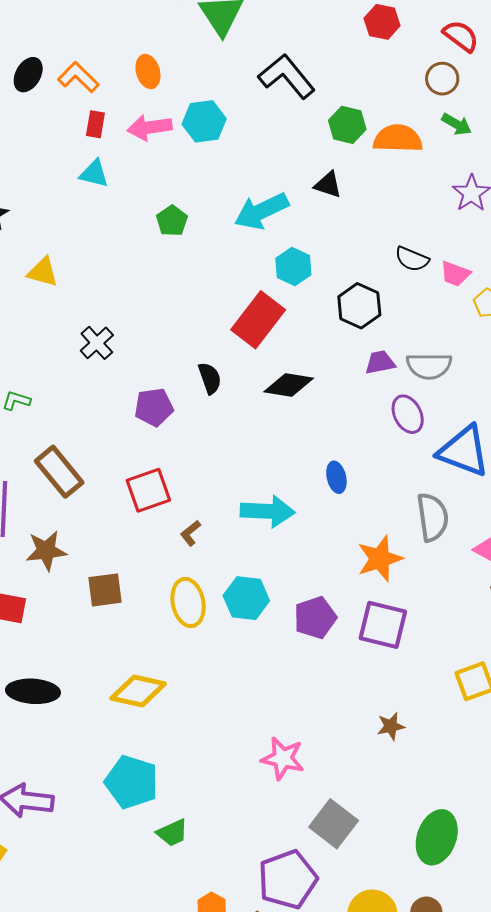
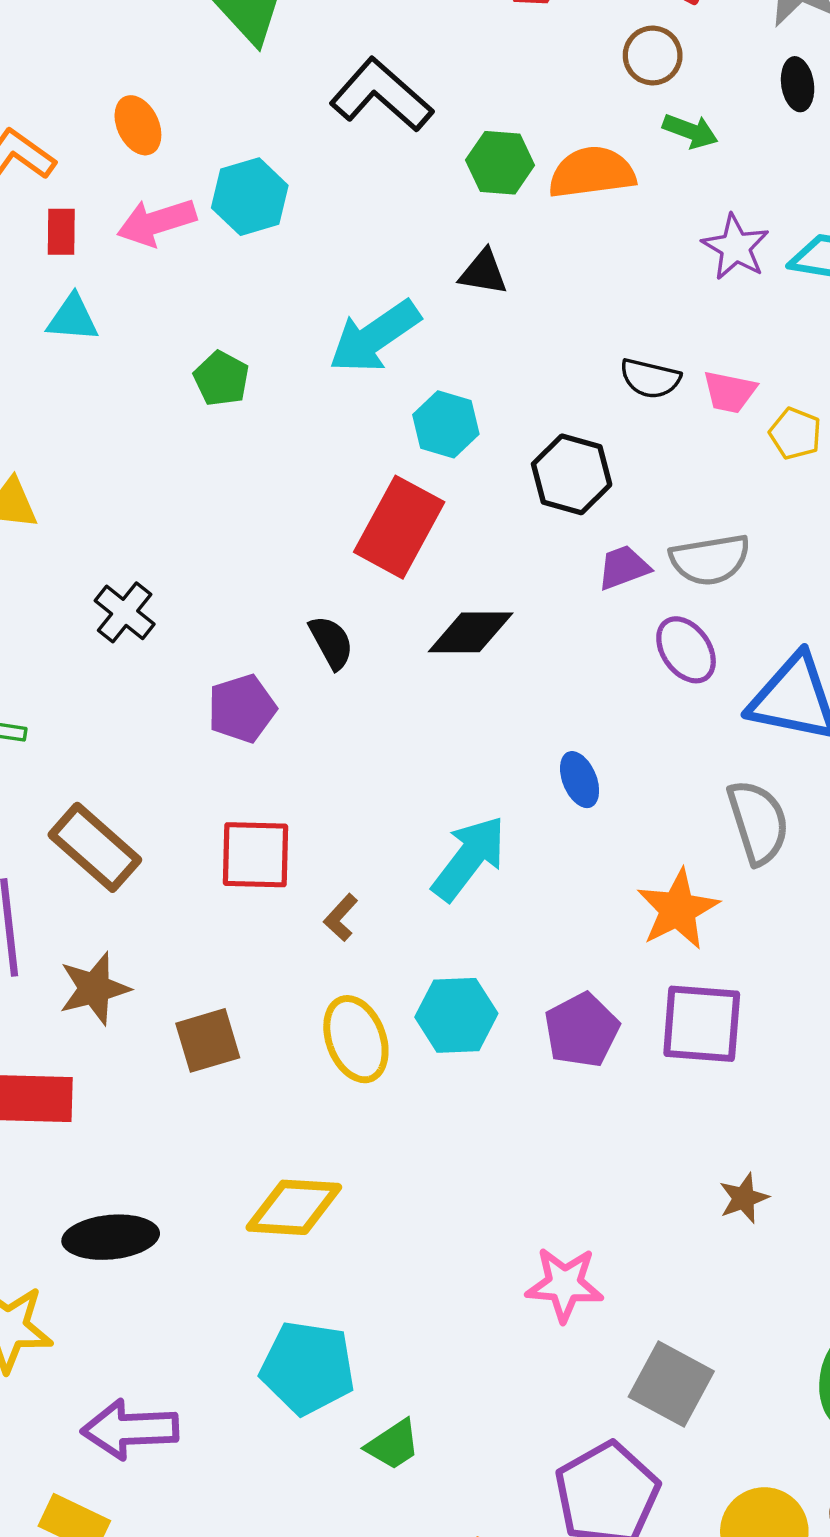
red square: (148, 490) -> (256, 855), turned 30
cyan arrow: (268, 511) -> (469, 858), turned -46

